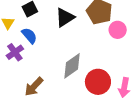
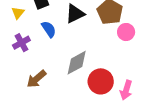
blue semicircle: (29, 36) -> (49, 29), moved

